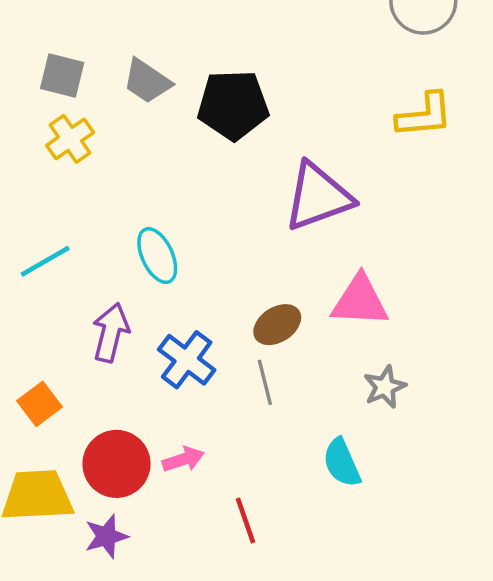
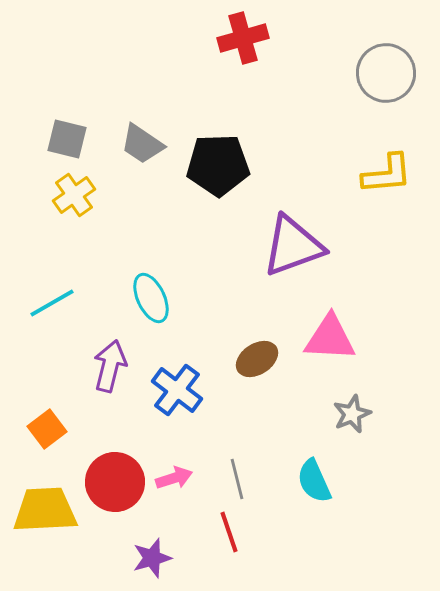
gray line: (265, 382) -> (237, 479), moved
purple star: (106, 536) -> (152, 558), moved

